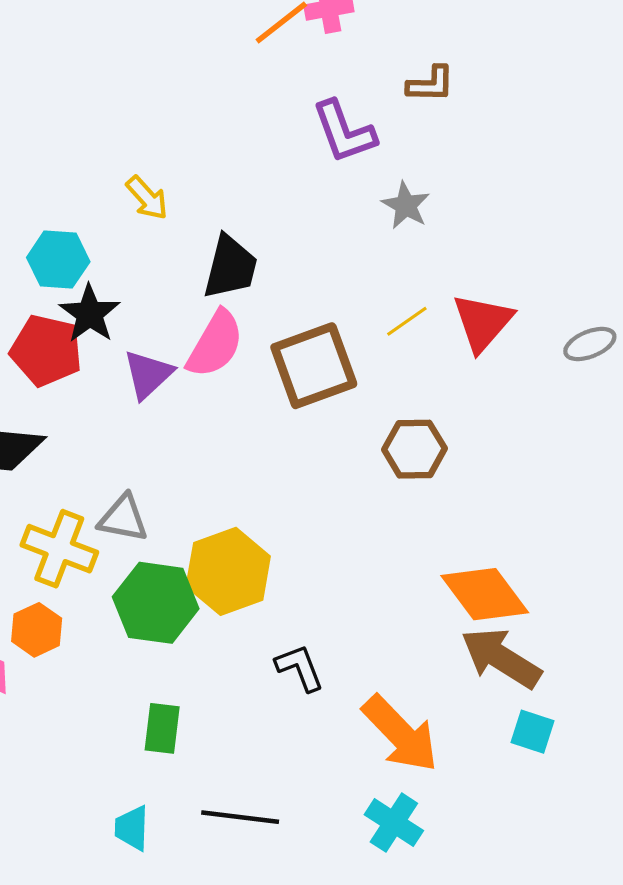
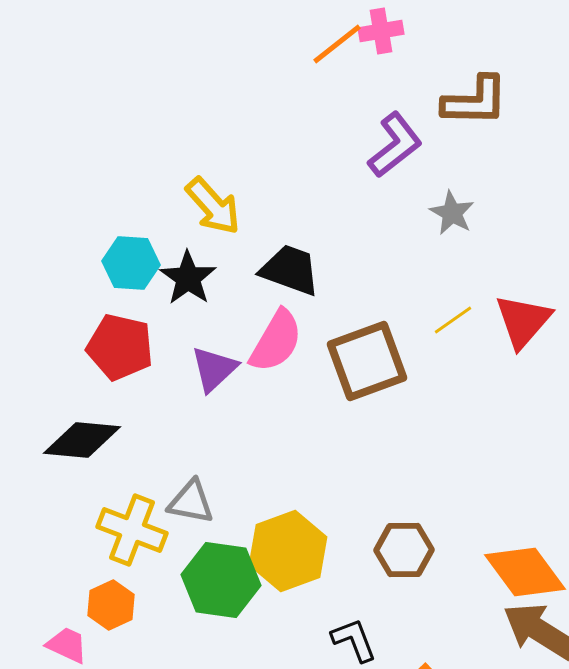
brown L-shape: (431, 84) -> (475, 101), size x1.5
purple L-shape: (344, 132) -> (395, 145), turned -108
yellow arrow: (147, 198) -> (213, 206), size x1.4
black trapezoid: (230, 267) -> (290, 270), turned -84
black star: (90, 314) -> (188, 278), moved
brown hexagon: (414, 449) -> (404, 550), moved

